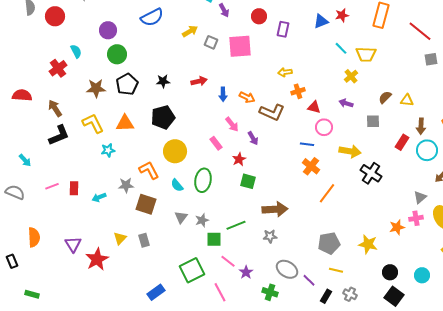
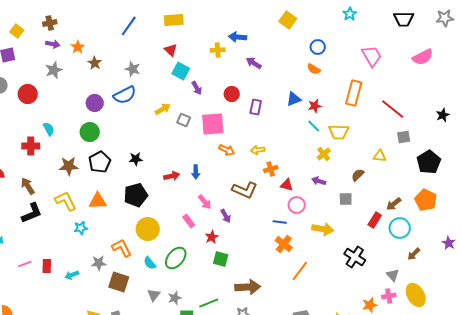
red star: (342, 15) -> (315, 106), moved
purple circle: (108, 30) -> (95, 103), moved
red cross: (58, 68) -> (31, 146), turned 36
red arrow: (199, 81) -> (172, 176), moved
orange arrow: (247, 97) -> (227, 150), moved
yellow triangle: (407, 100) -> (380, 156), moved
brown arrow: (421, 126) -> (394, 204), turned 49
black cross: (371, 173) -> (355, 257), moved
green ellipse: (203, 180) -> (176, 258), turned 30
gray triangle: (420, 197) -> (393, 275), turned -32

